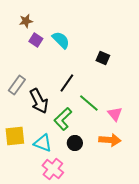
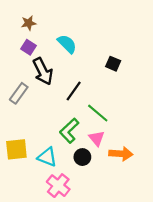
purple square: (36, 40) -> (29, 47), moved
black arrow: (39, 101) -> (43, 71), moved
pink triangle: (115, 114) -> (97, 138), moved

